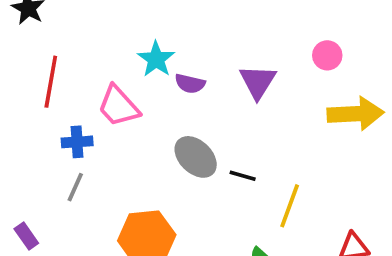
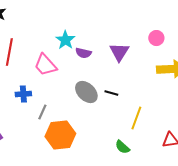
blue cross: (77, 142) -> (23, 94), moved
black line: (243, 176) -> (111, 93), moved
gray line: (75, 187) -> (42, 112), moved

